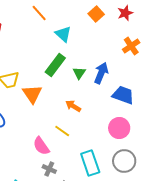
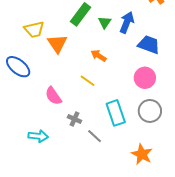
pink semicircle: (41, 146) -> (53, 96), moved

